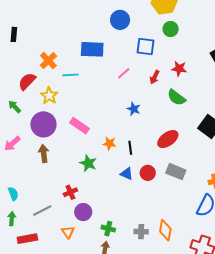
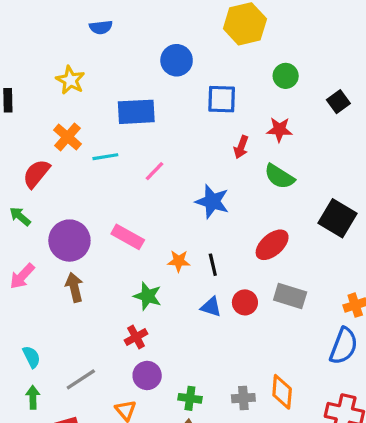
green circle: (171, 29) -> (286, 76), moved
pink line: (124, 73) -> (155, 171), moved
yellow star: (49, 96) -> (70, 80), moved
blue star: (134, 109) -> (212, 202), size x1.5
red cross: (70, 192) -> (136, 337), moved

